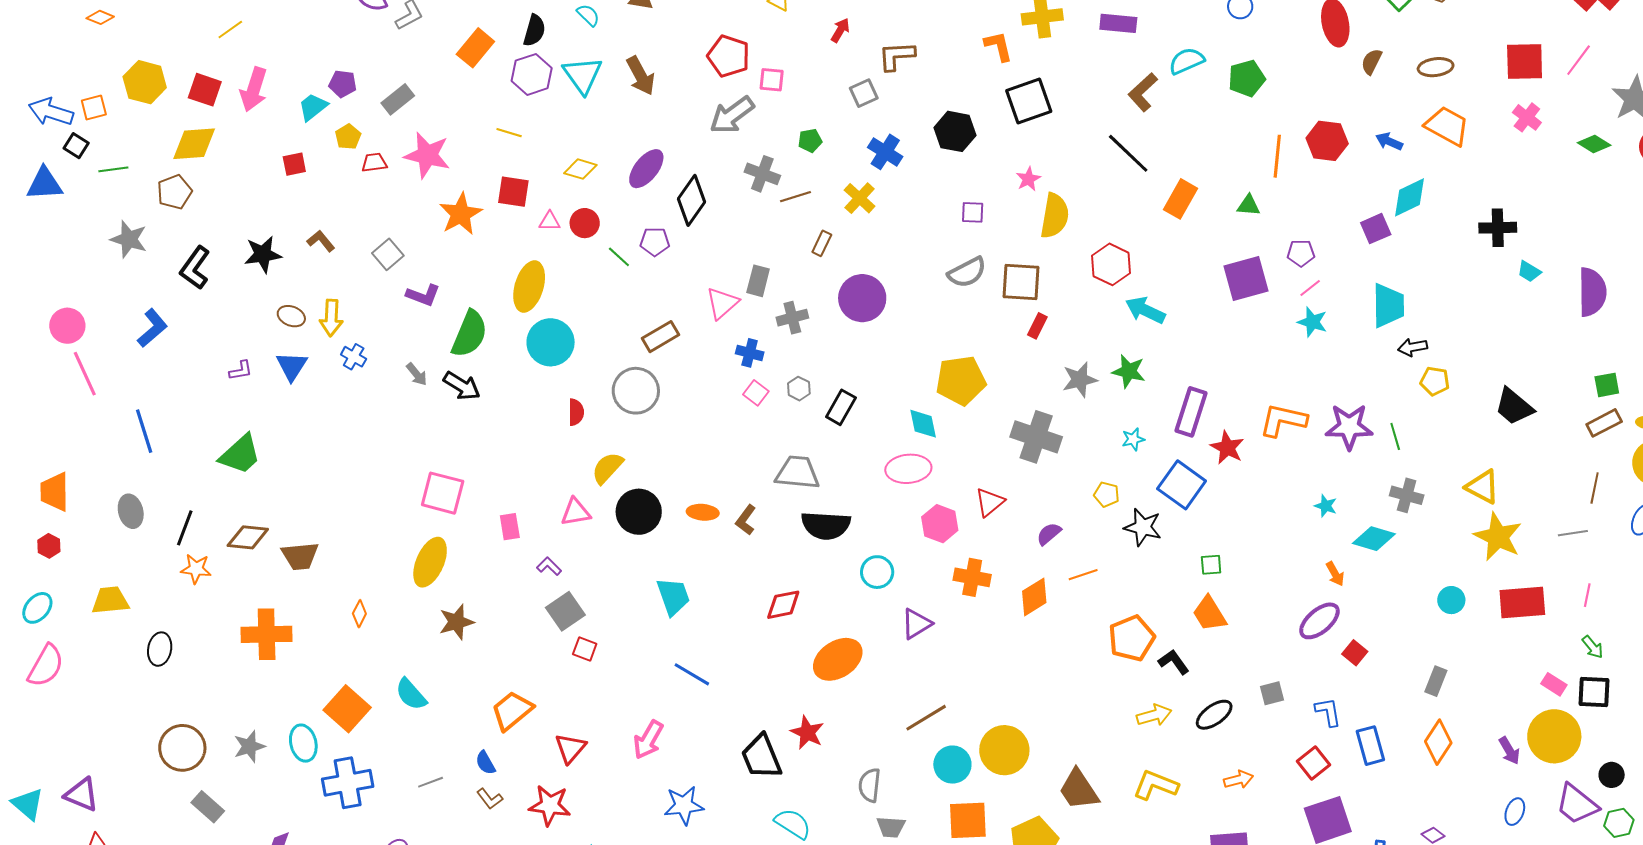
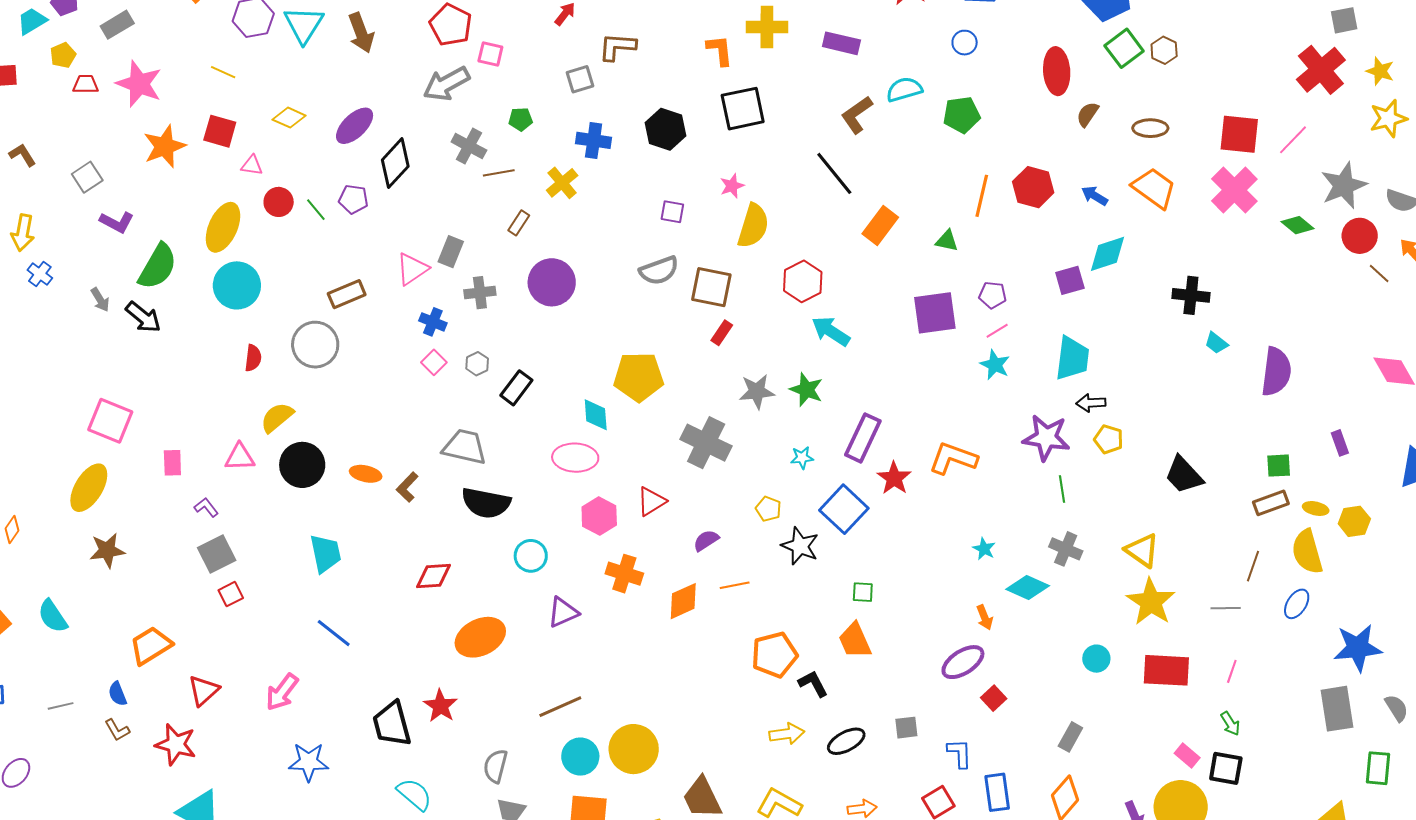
pink cross: (1527, 117) -> (1234, 190), size x1.6
blue cross: (885, 152) -> (594, 140), turned -32
red circle: (585, 223) -> (279, 202), moved
purple star: (1349, 427) -> (1046, 438), moved
red square: (585, 649) -> (231, 594), turned 35

